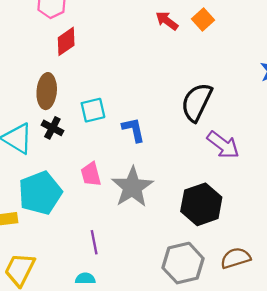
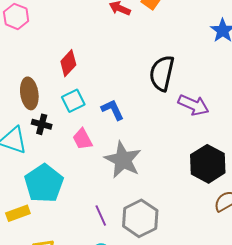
red diamond: (66, 41) -> (68, 63), moved
pink trapezoid: (91, 174) -> (82, 139), moved
black hexagon: (201, 204) -> (208, 164), moved
gray hexagon: (183, 263) -> (140, 218), moved

